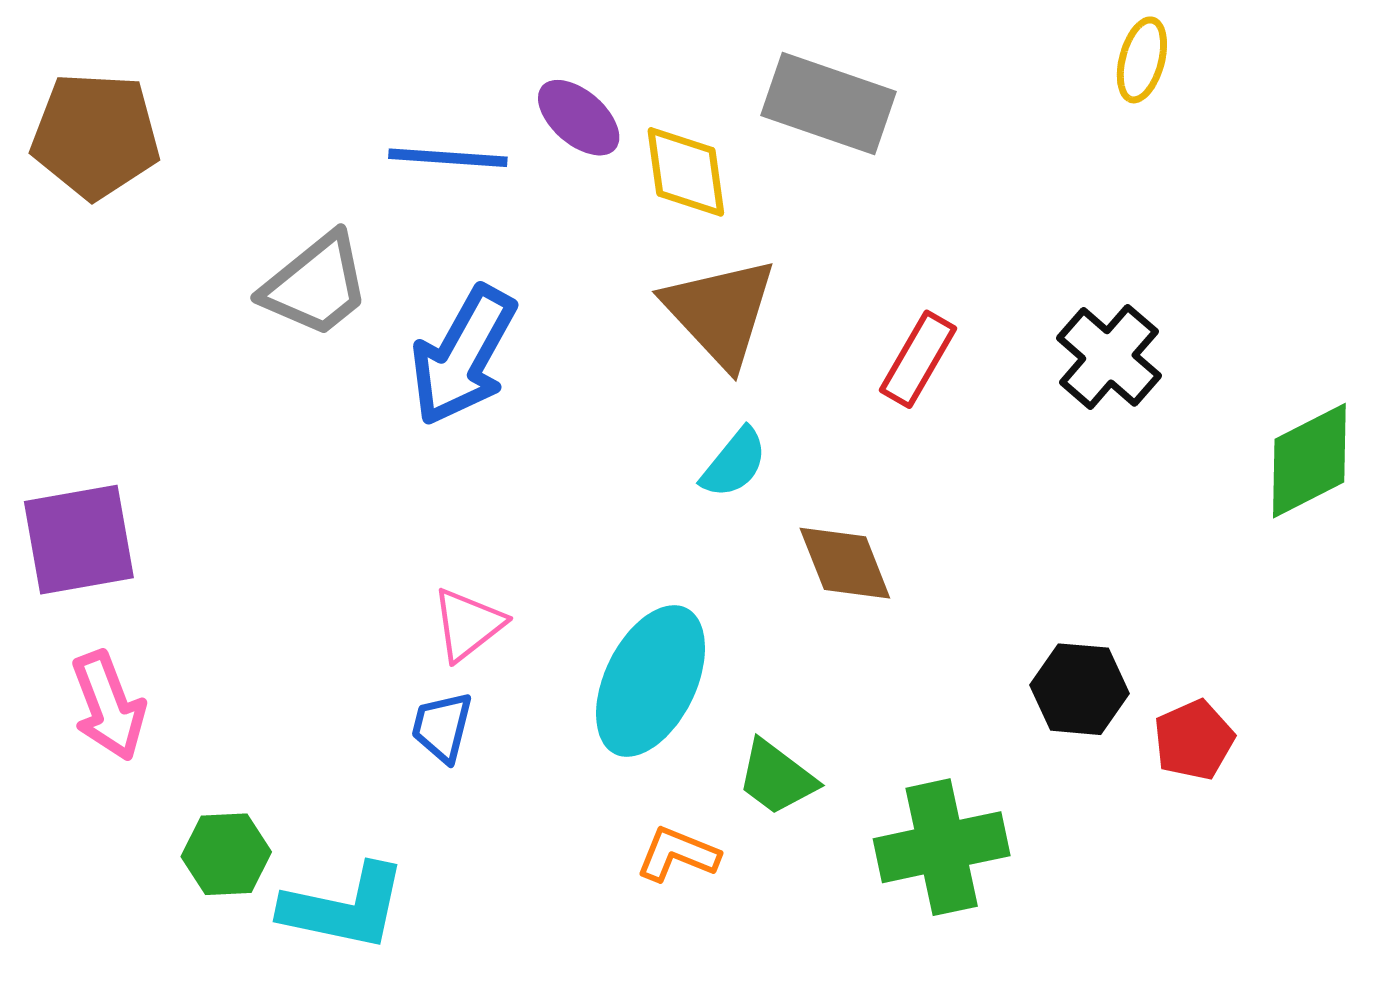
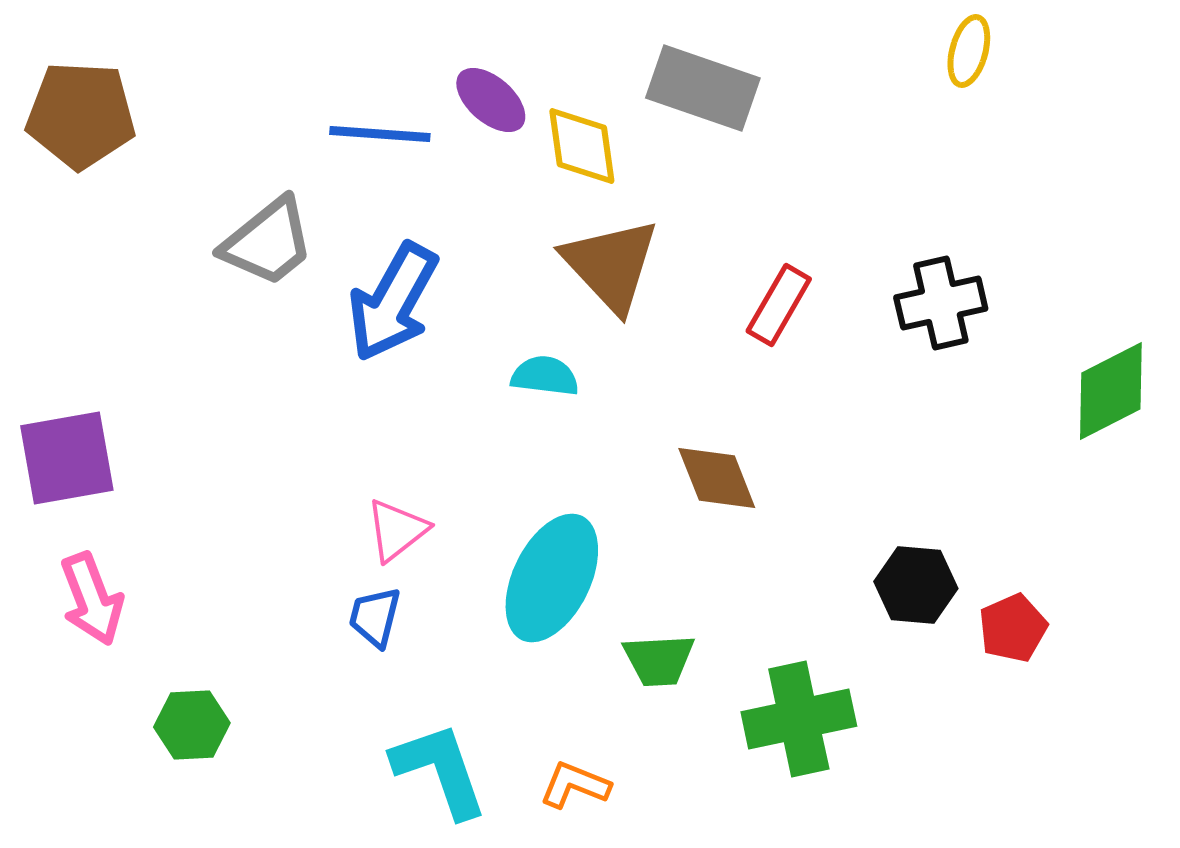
black cross: (1109, 357) -> (941, 303), turned 36
cyan semicircle: (734, 463) -> (545, 376), moved, turned -122
green trapezoid: (777, 778) -> (659, 660), turned -40
orange L-shape: (678, 854) -> (575, 785), moved
cyan L-shape: (344, 907) -> (440, 770), moved, turned -121

